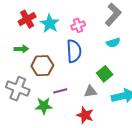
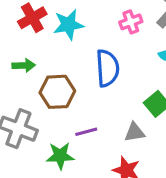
cyan star: (50, 24) -> (68, 25), turned 30
pink cross: (78, 25) -> (131, 22), moved

